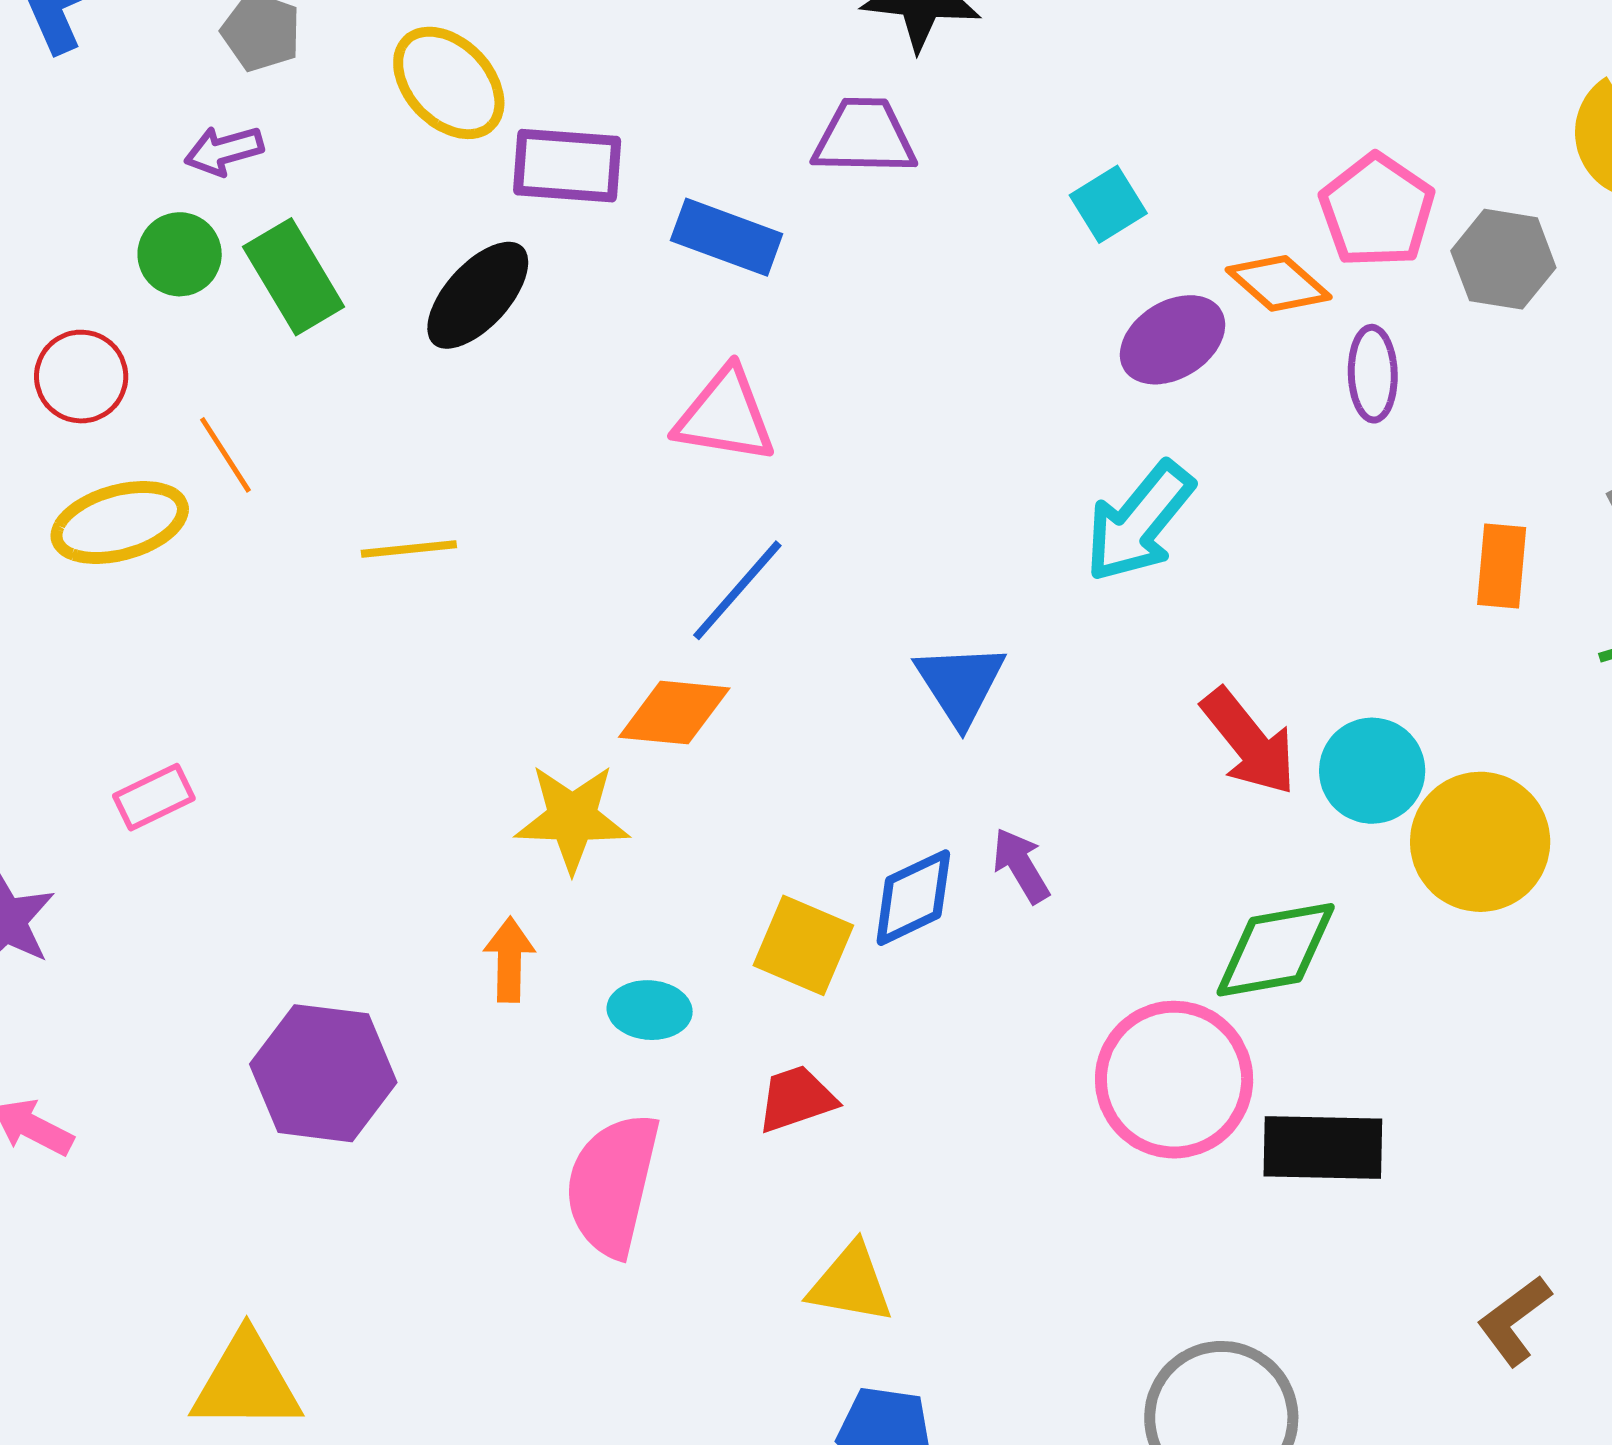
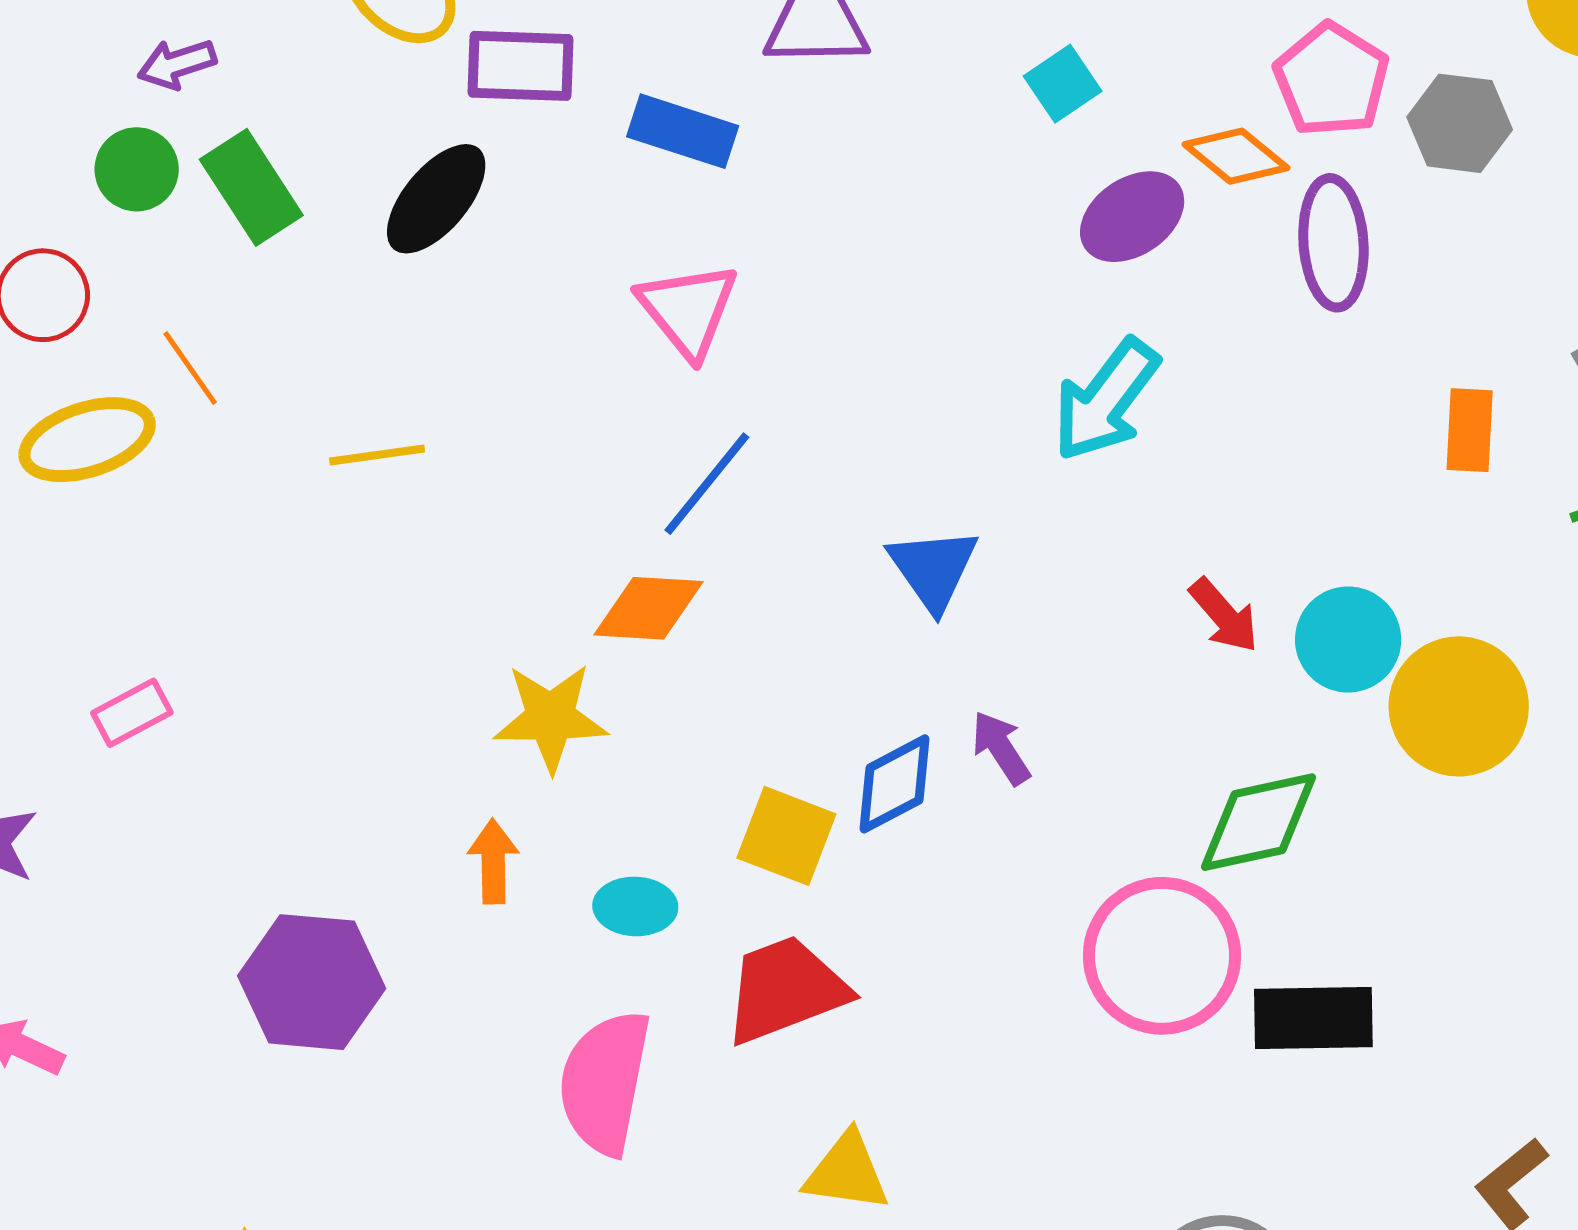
purple ellipse: (1373, 374) -> (1333, 243), size x1.4
pink triangle: (725, 416) -> (688, 310), turned 44
red arrow: (1249, 742) -> (1224, 615), size x0.7
red trapezoid: (796, 1099) -> (785, 990), size x1.6

